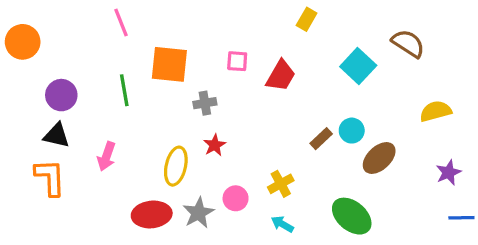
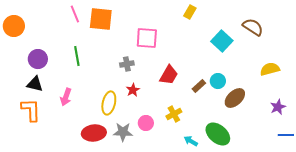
pink square: (237, 61) -> (147, 38), size x1.6
orange square: (169, 64) -> (101, 19), moved
red trapezoid: (281, 76) -> (169, 75), moved
gray star: (198, 213) -> (123, 132), turned 30
cyan arrow: (282, 224) -> (191, 141), moved

